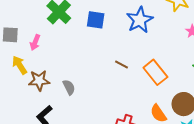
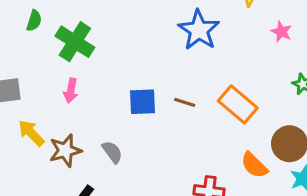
blue square: (96, 20) -> (143, 102), moved
pink arrow: (35, 42) -> (71, 91), moved

